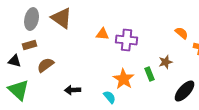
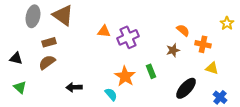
purple cross: (127, 40) -> (128, 37), turned -30
brown rectangle: (30, 45) -> (49, 42), moved
brown star: (166, 62) -> (173, 50), moved
green triangle: (19, 90) -> (20, 87), size x0.6

